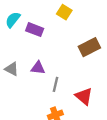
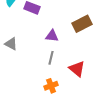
purple triangle: (38, 68) -> (52, 36), moved

